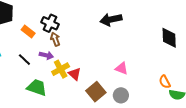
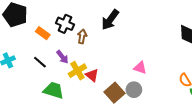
black arrow: (111, 19) -> (110, 20), moved, turned -40
brown arrow: (55, 39) -> (82, 36), moved, turned 32
purple arrow: (46, 55) -> (62, 57), turned 40
gray circle: (121, 95) -> (134, 90), moved

